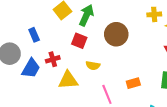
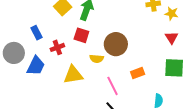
brown circle: (116, 34) -> (116, 44), moved
red cross: (53, 59) -> (57, 47), moved

